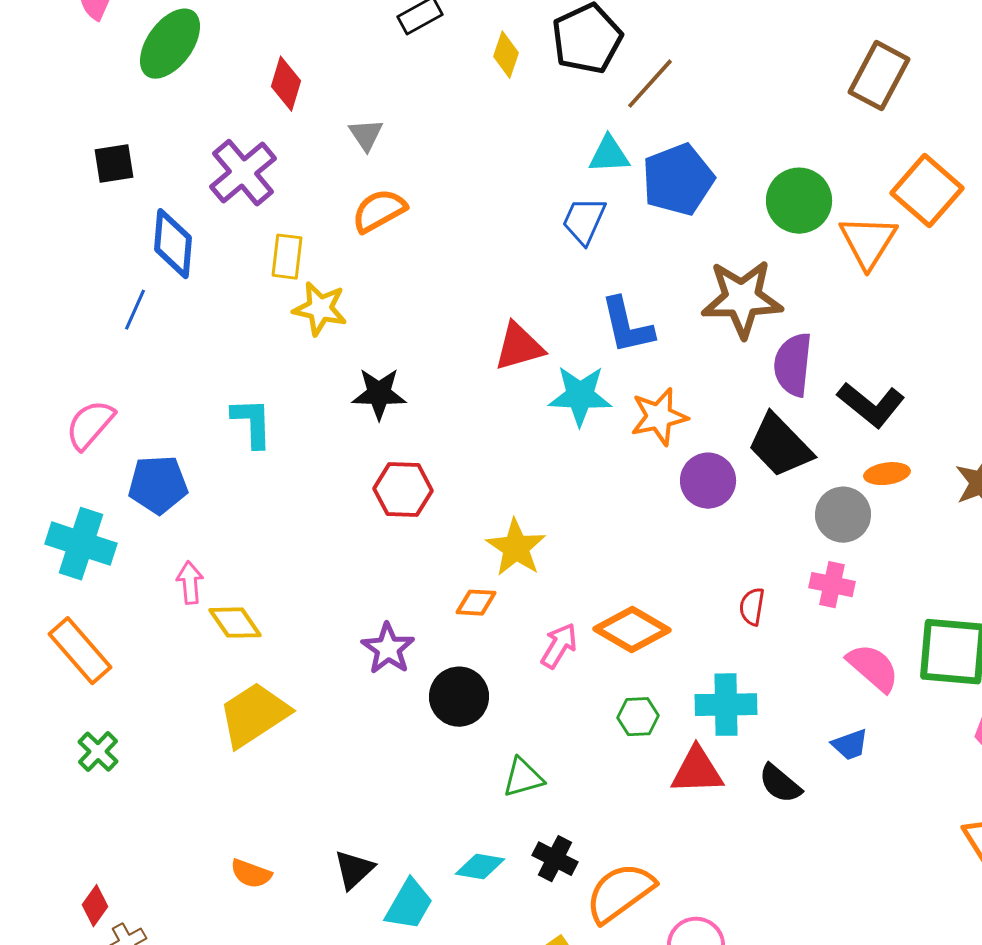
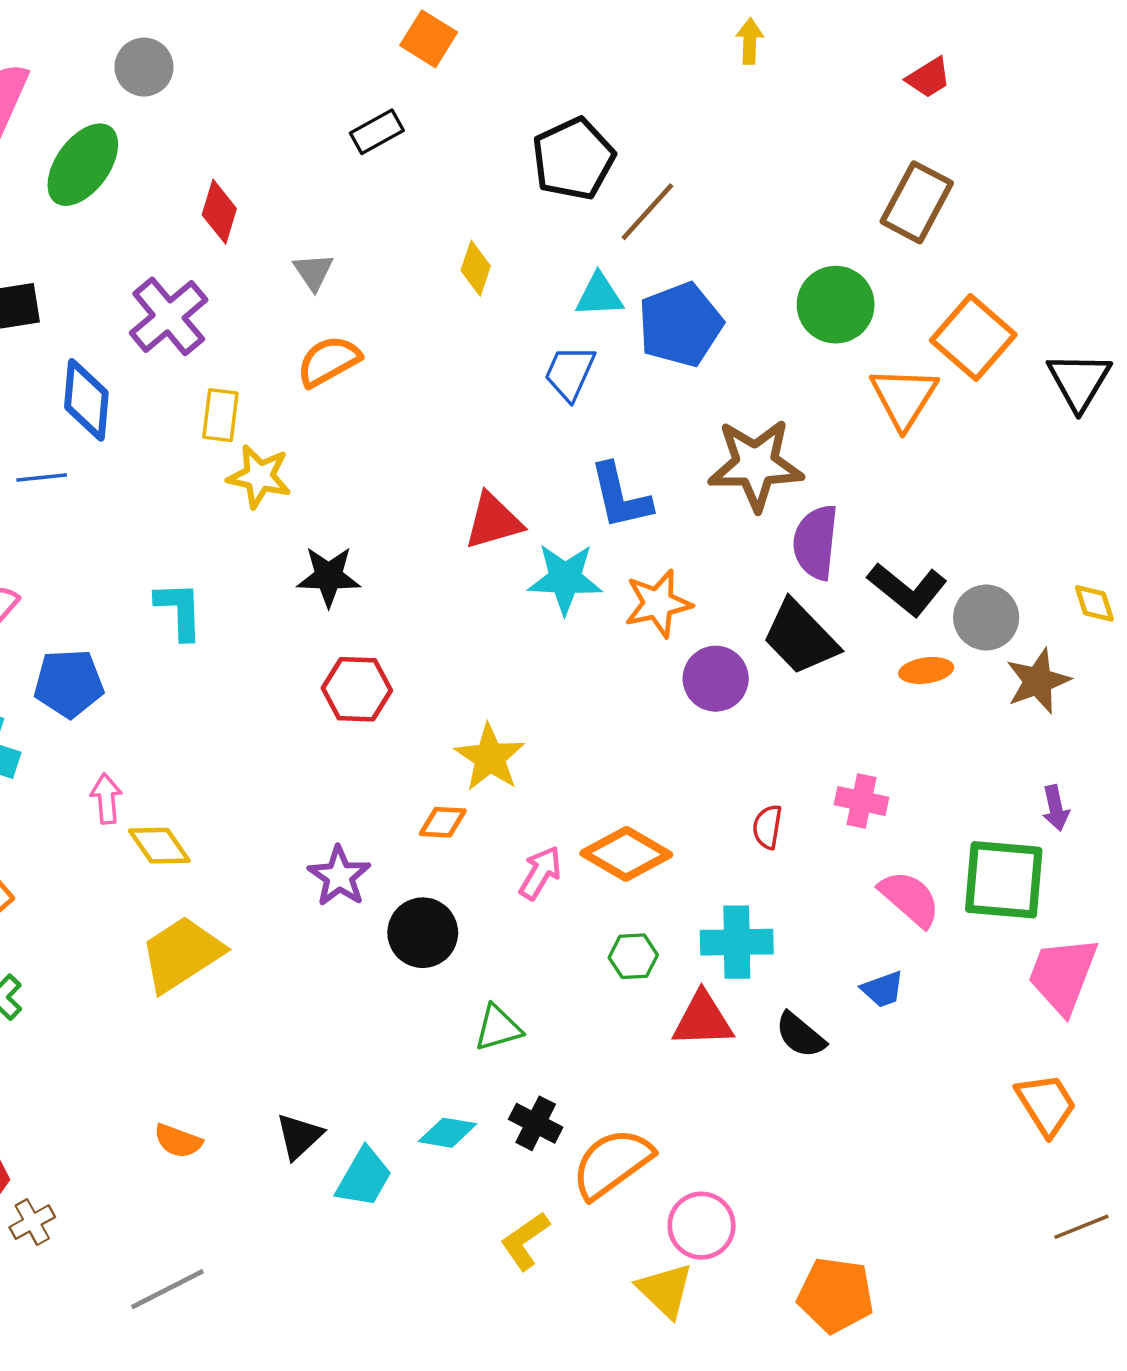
yellow diamond: (506, 55) -> (476, 268), moved
green circle: (799, 201) -> (836, 305), moved
blue line: (135, 310) -> (42, 478), turned 60
gray circle: (843, 515) -> (986, 618), moved

